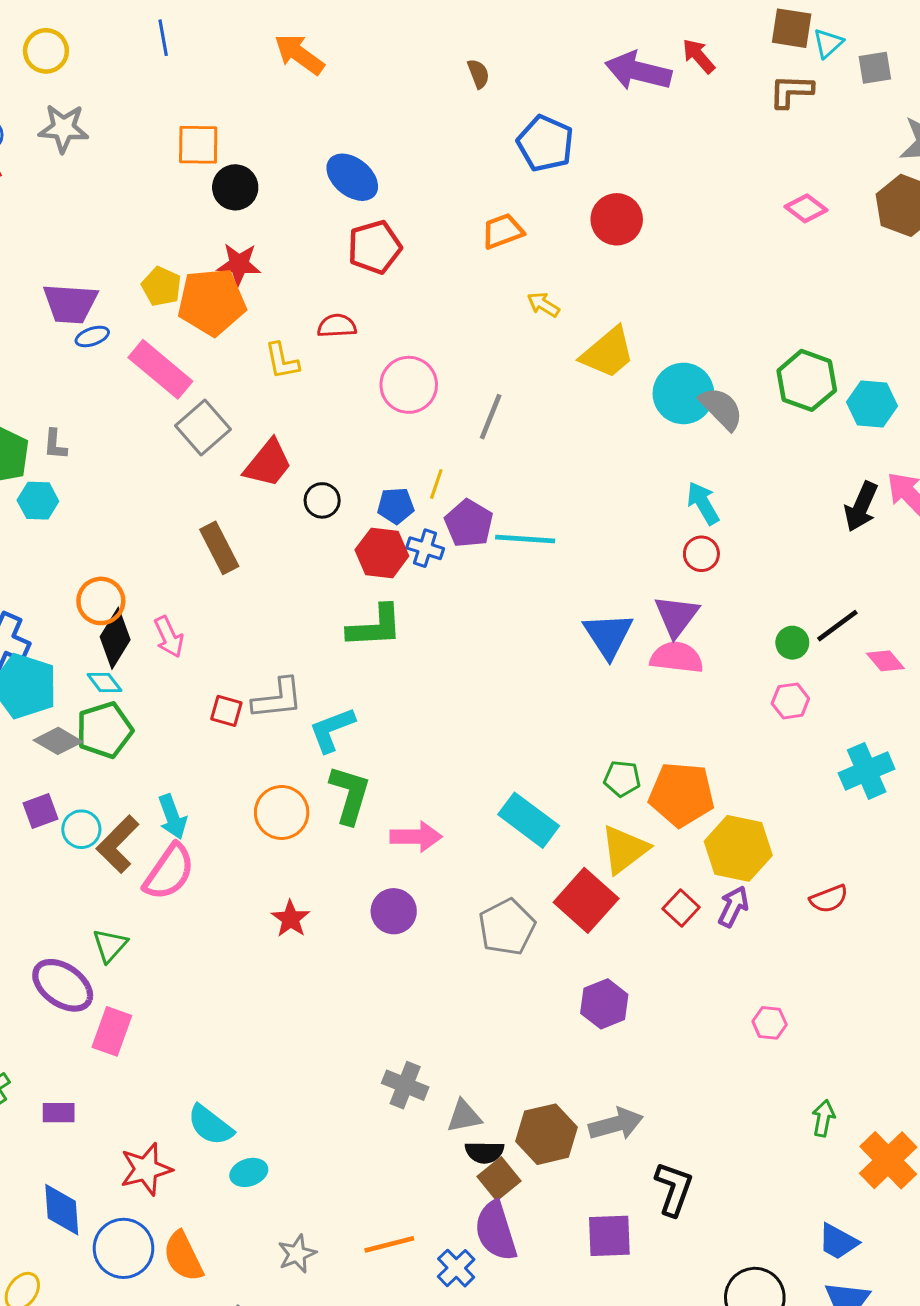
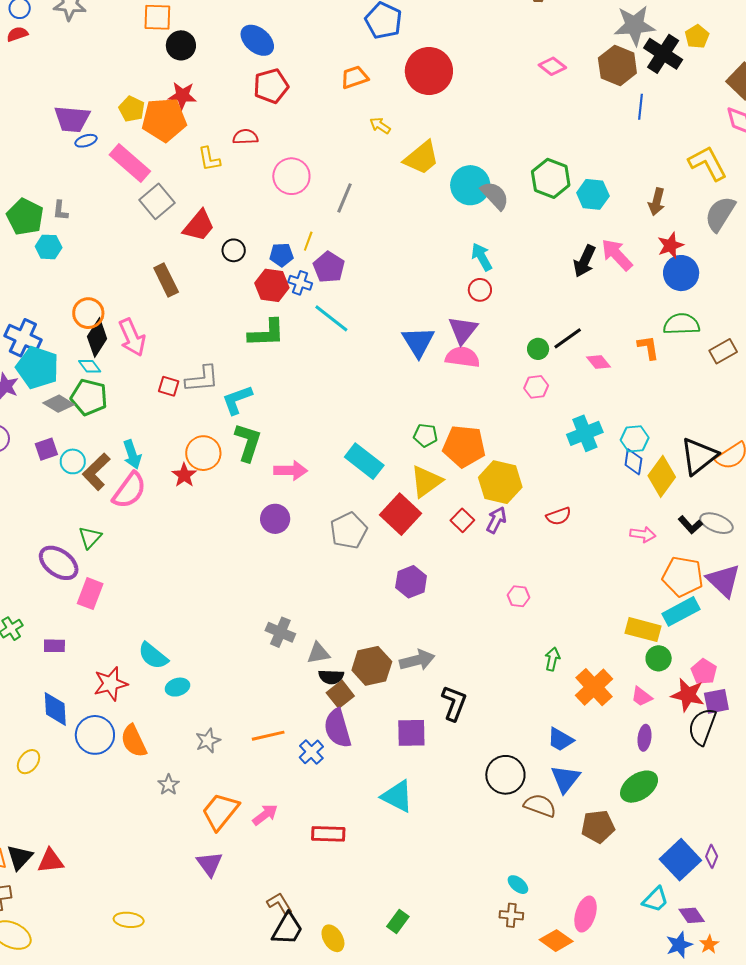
red circle: (617, 219) -> (429, 71), size x1.4
cyan line: (525, 539) -> (331, 318), moved, turned 33
pink arrow: (169, 637) -> (132, 337), size x1.4
green pentagon: (104, 730) -> (89, 397), turned 30
red star: (291, 919) -> (184, 475), moved

